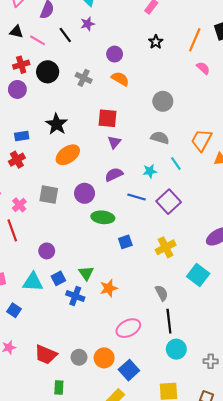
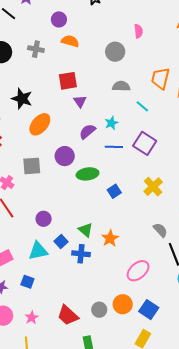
pink semicircle: (203, 68) -> (138, 31), moved, turned 56
cyan star: (150, 171) -> (111, 123), moved
red trapezoid: (46, 355) -> (68, 315), turned 35

